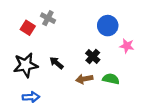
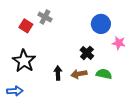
black arrow: (57, 63) -> (58, 73), moved, turned 48
black star: (26, 65) -> (24, 61), turned -30
blue arrow: (31, 97) -> (15, 91), moved

